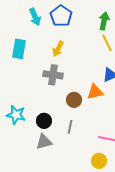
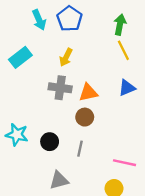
cyan rectangle: (19, 49) -> (20, 57), turned 42
orange triangle: (95, 92) -> (88, 92), moved
gray triangle: (44, 142) -> (59, 180), moved

